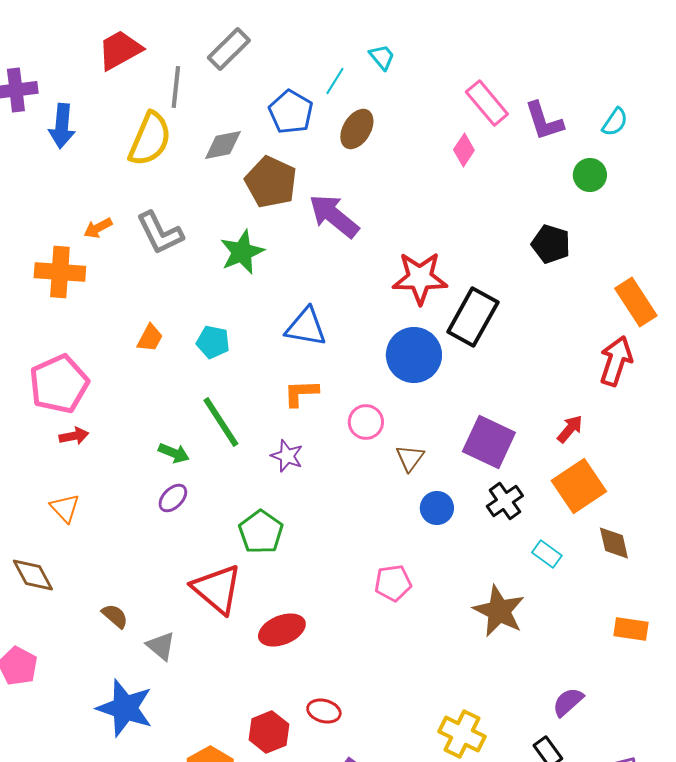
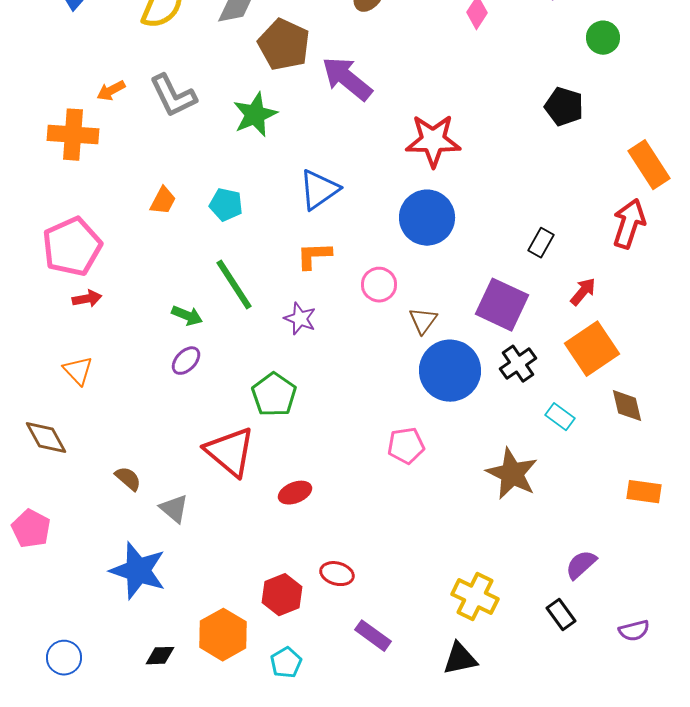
black rectangle: (473, 317) -> (541, 243), moved, size x0.5
blue triangle: (306, 327) -> (319, 190), turned -45
blue circle: (437, 508) -> (450, 371), size x1.8
red ellipse: (282, 630) -> (295, 493), size x0.7

